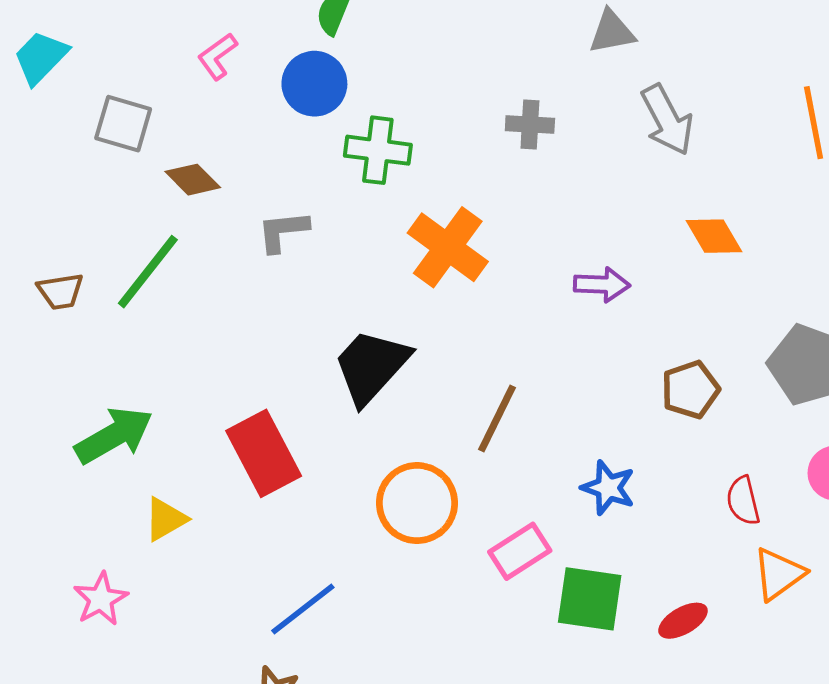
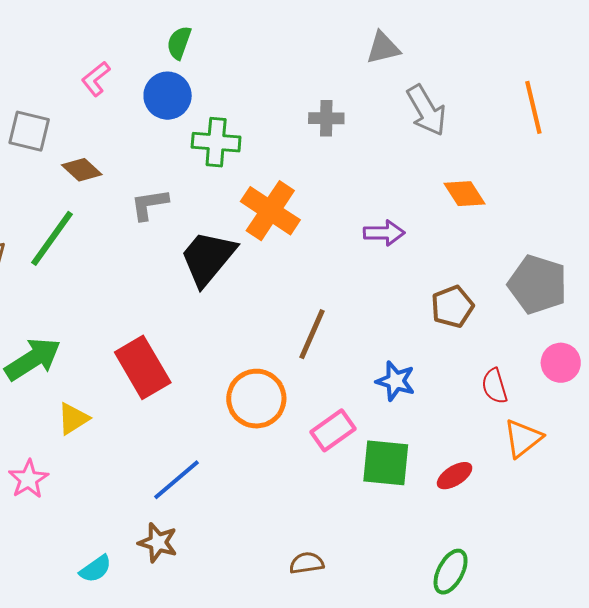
black trapezoid: (371, 366) -> (208, 258), moved

